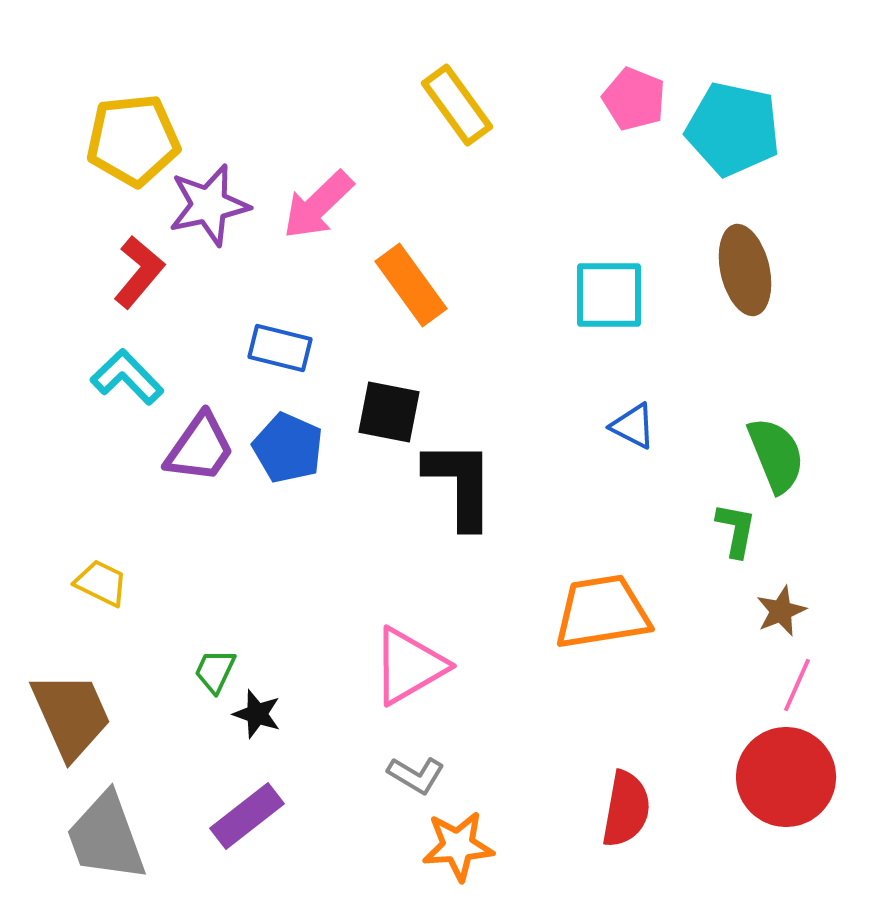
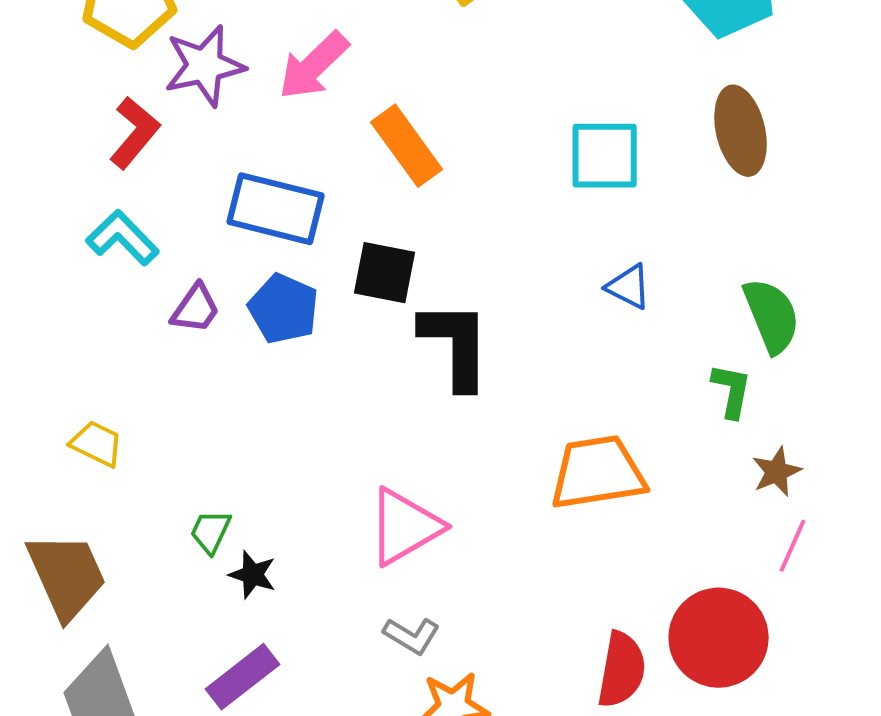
blue rectangle: (280, 348) -> (276, 209), size x1.5
purple trapezoid: (200, 448) -> (196, 309), size x0.7
red circle: (786, 777) -> (719, 638), moved

